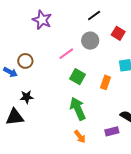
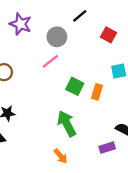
gray circle: (90, 41) -> (57, 37), moved
green square: (77, 77) -> (75, 86), moved
orange arrow: (80, 137) -> (61, 156), moved

